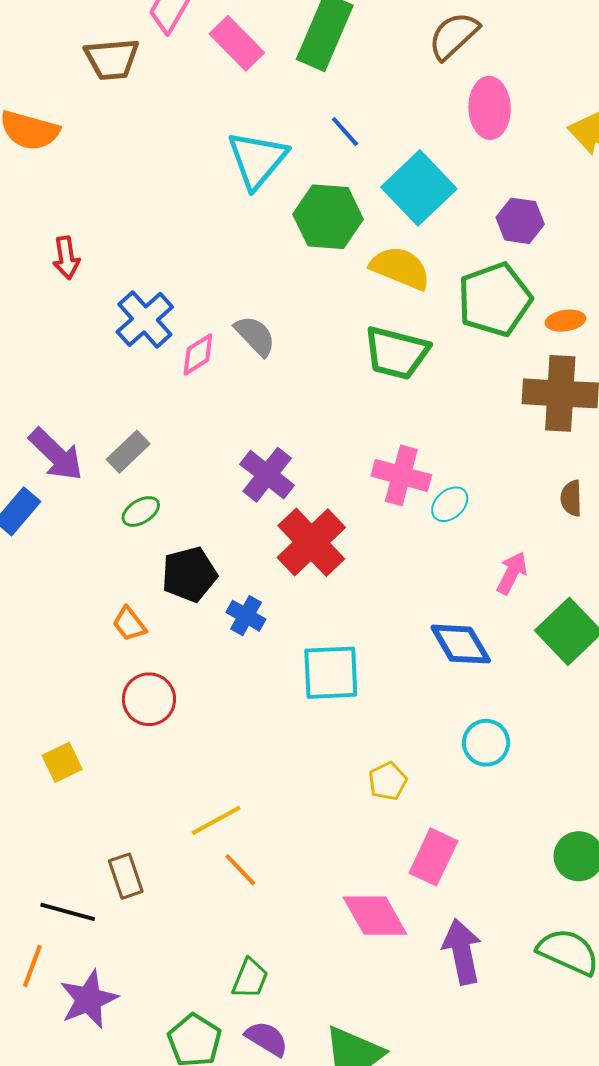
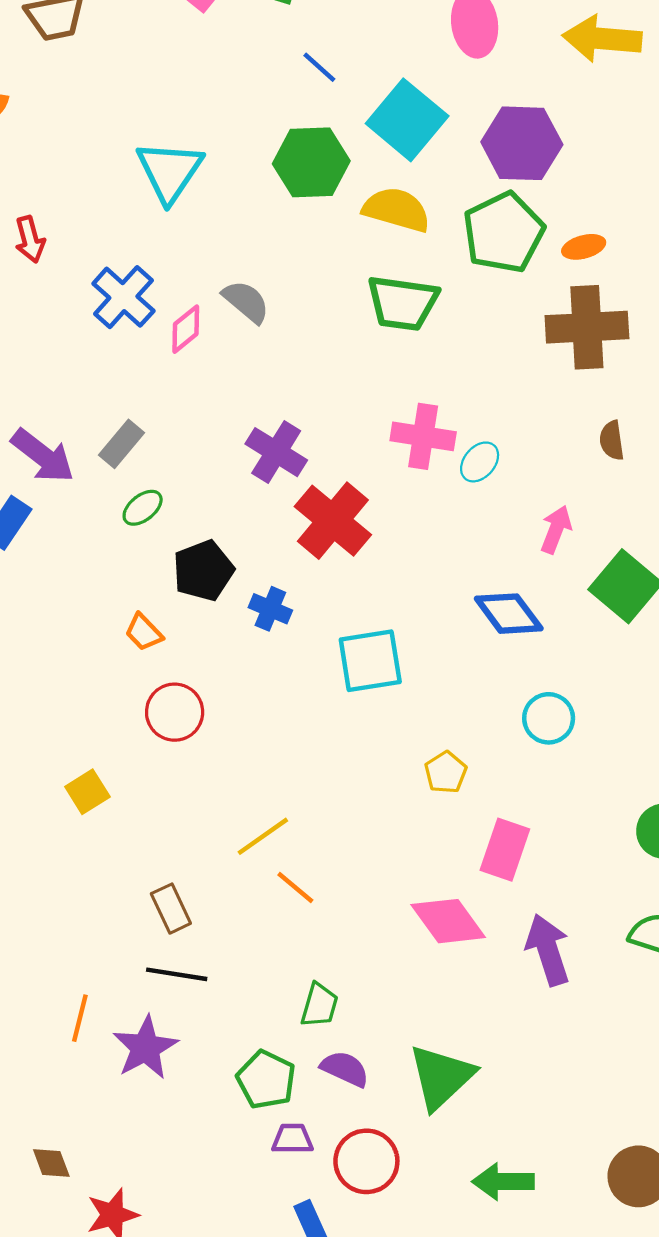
cyan triangle: (257, 160) -> (170, 171), moved
purple hexagon: (520, 221) -> (522, 143), size x1.5
black line: (68, 912) -> (177, 974), moved

